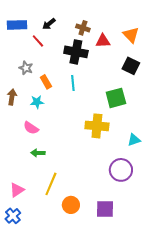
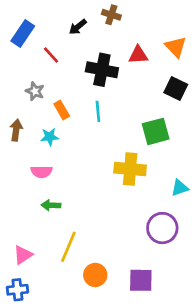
black arrow: (49, 24) -> (78, 27), moved
blue rectangle: (17, 25) -> (23, 34), turned -54
brown cross: (83, 28) -> (111, 15), moved
pink semicircle: (31, 128) -> (42, 172), turned -35
blue cross: (13, 216) -> (17, 290), turned 35

